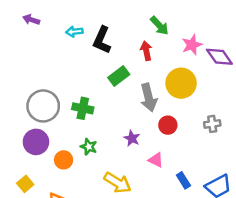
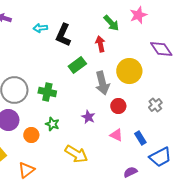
pink star: (192, 45) -> (138, 15), moved
gray cross: (212, 124) -> (155, 105), turned -32
pink triangle: (156, 160) -> (116, 135), moved
blue rectangle: (183, 180) -> (140, 138), moved

